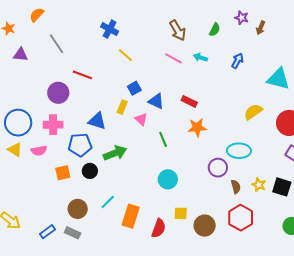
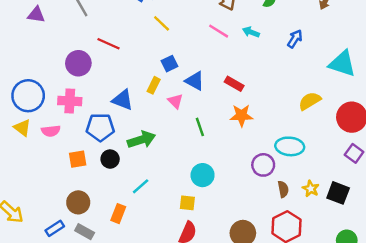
cyan line: (108, 202) -> (141, 186), moved
brown circle: (78, 209) -> (78, 202), moved
yellow square: (181, 213) -> (187, 203), moved
orange rectangle: (131, 216) -> (118, 214), moved, size x0.7

